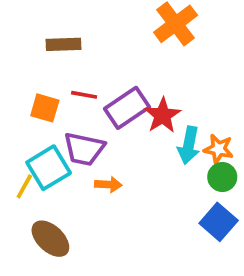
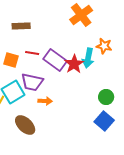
purple rectangle: (127, 108) -> (55, 60), turned 70
cyan arrow: (189, 145) -> (88, 58), moved
orange star: (219, 149) -> (104, 46), moved
brown ellipse: (50, 239) -> (25, 125), moved

